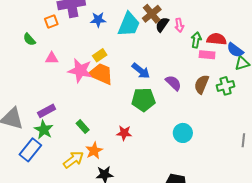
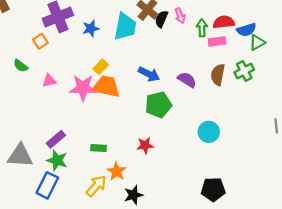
blue semicircle: (235, 50) -> (246, 30), turned -42
green rectangle: (83, 127) -> (99, 148), turned -32

